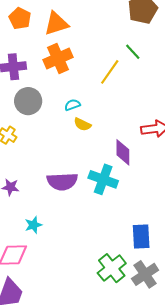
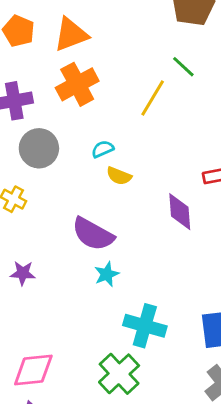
cyan cross: (103, 179) -> (145, 326), moved
purple semicircle: (62, 181) -> (93, 234), moved, turned 36
cyan star: (33, 225) -> (107, 274), moved
green cross: (112, 268) -> (119, 374), moved

